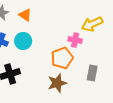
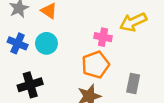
pink cross: (75, 40) -> (103, 37), moved

